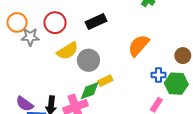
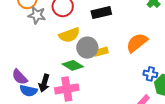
yellow rectangle: (105, 81) -> (101, 52), moved
green diamond: (90, 91) -> (73, 65), moved, turned 40

